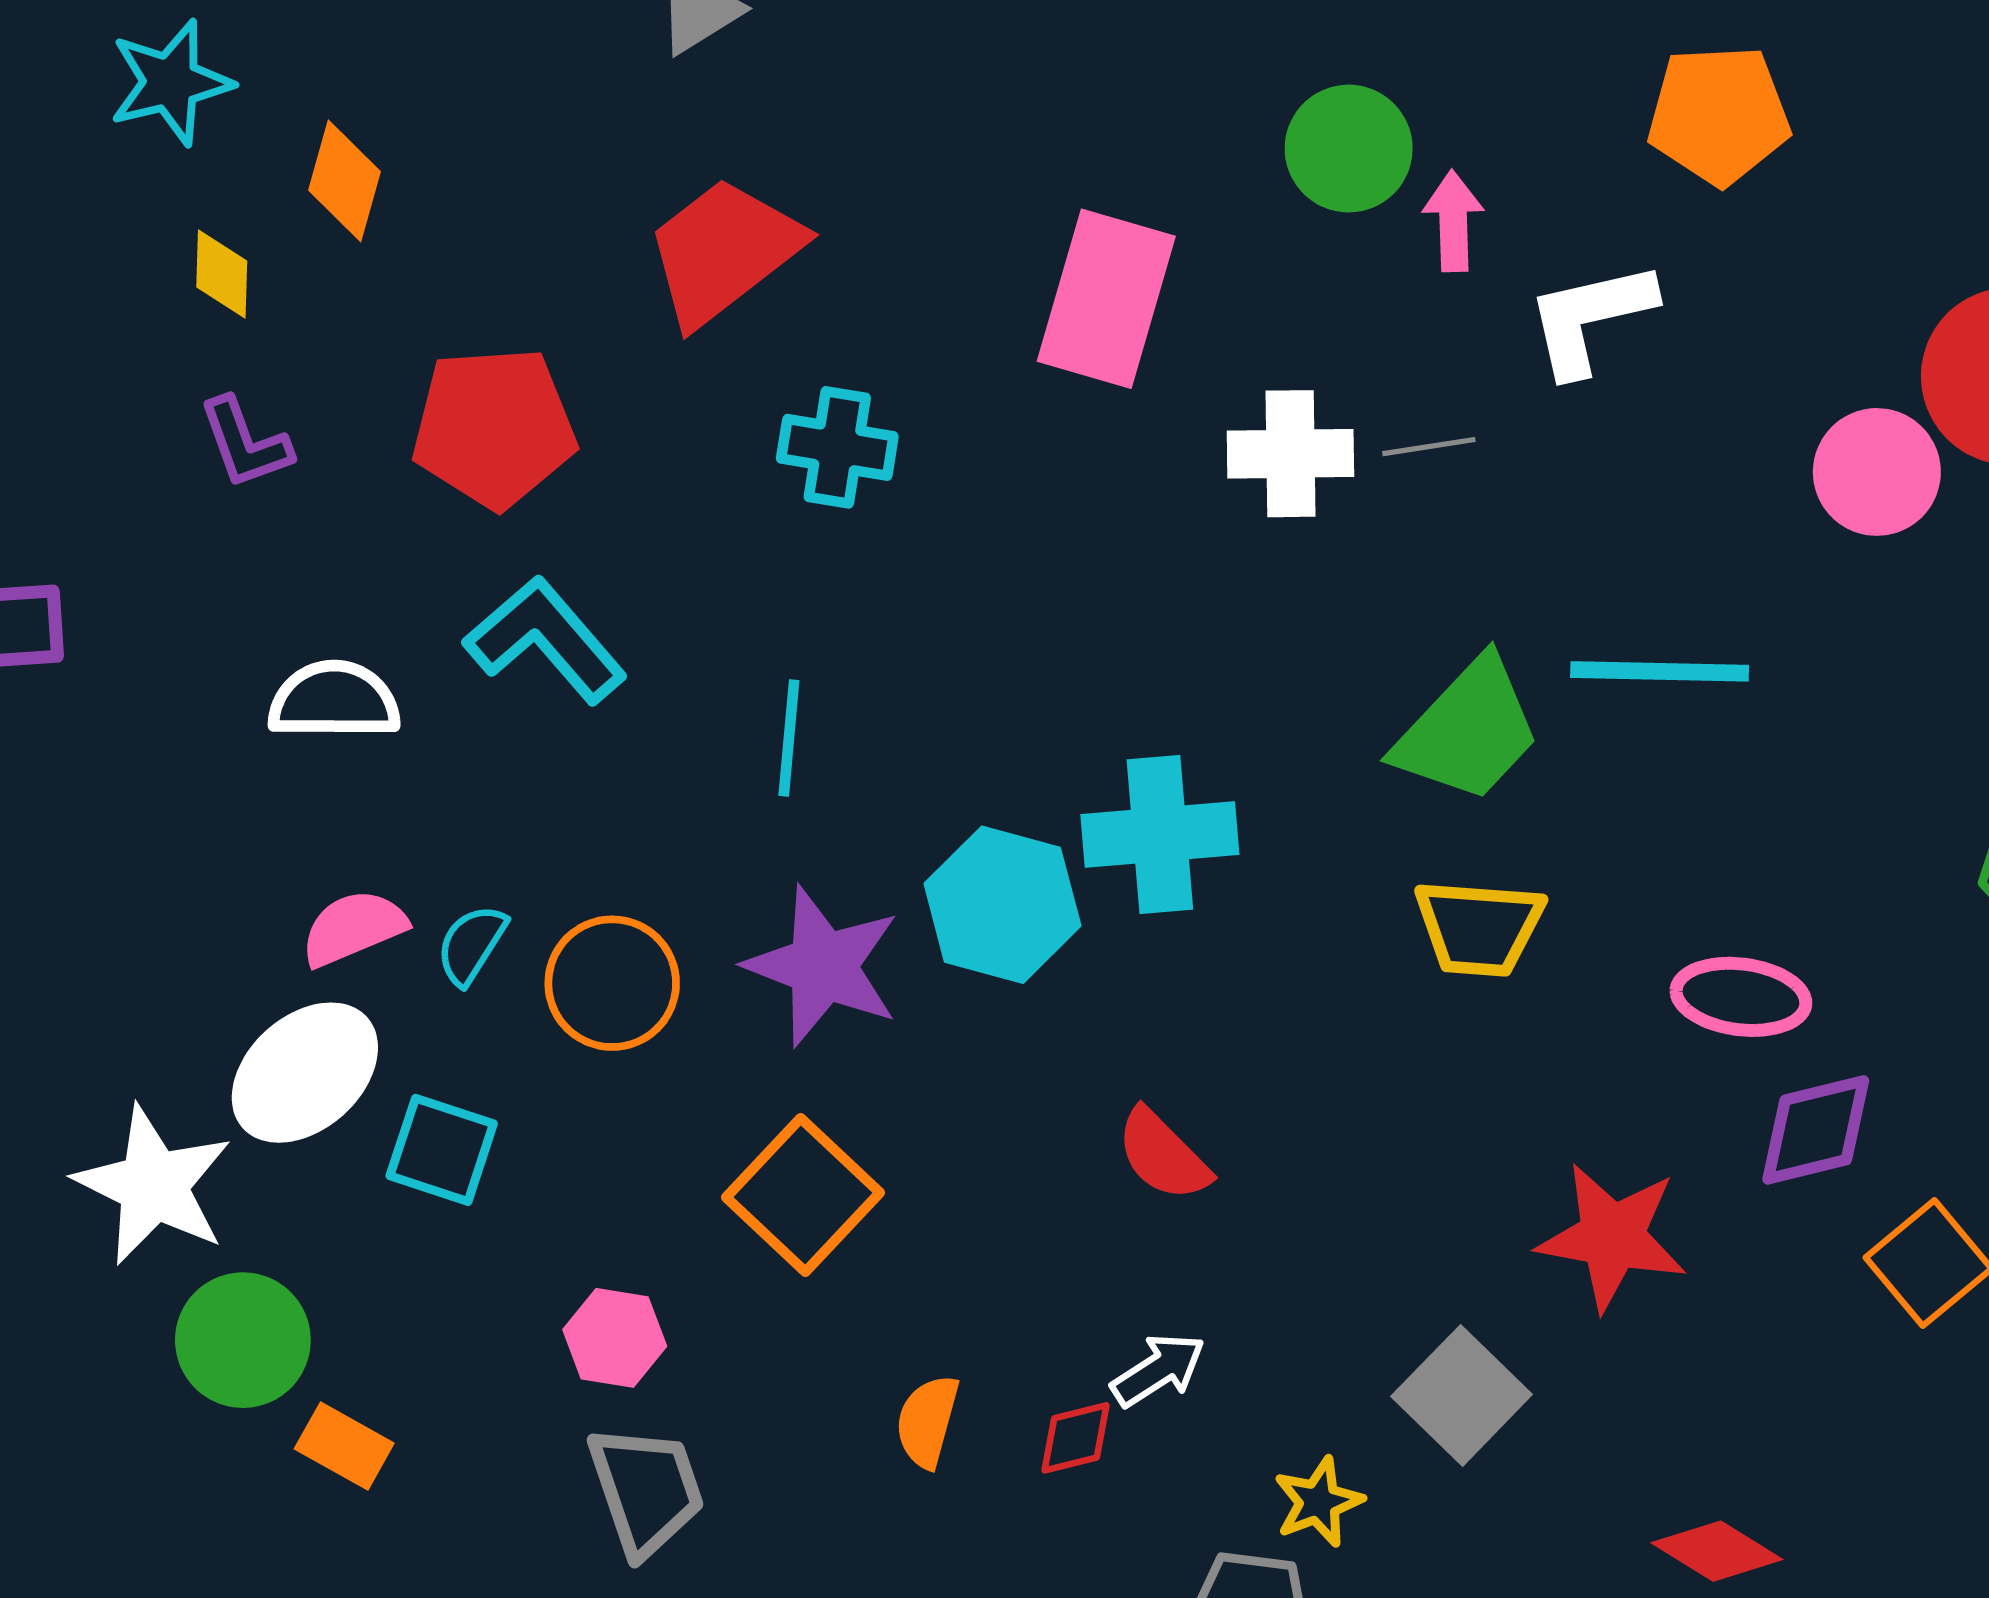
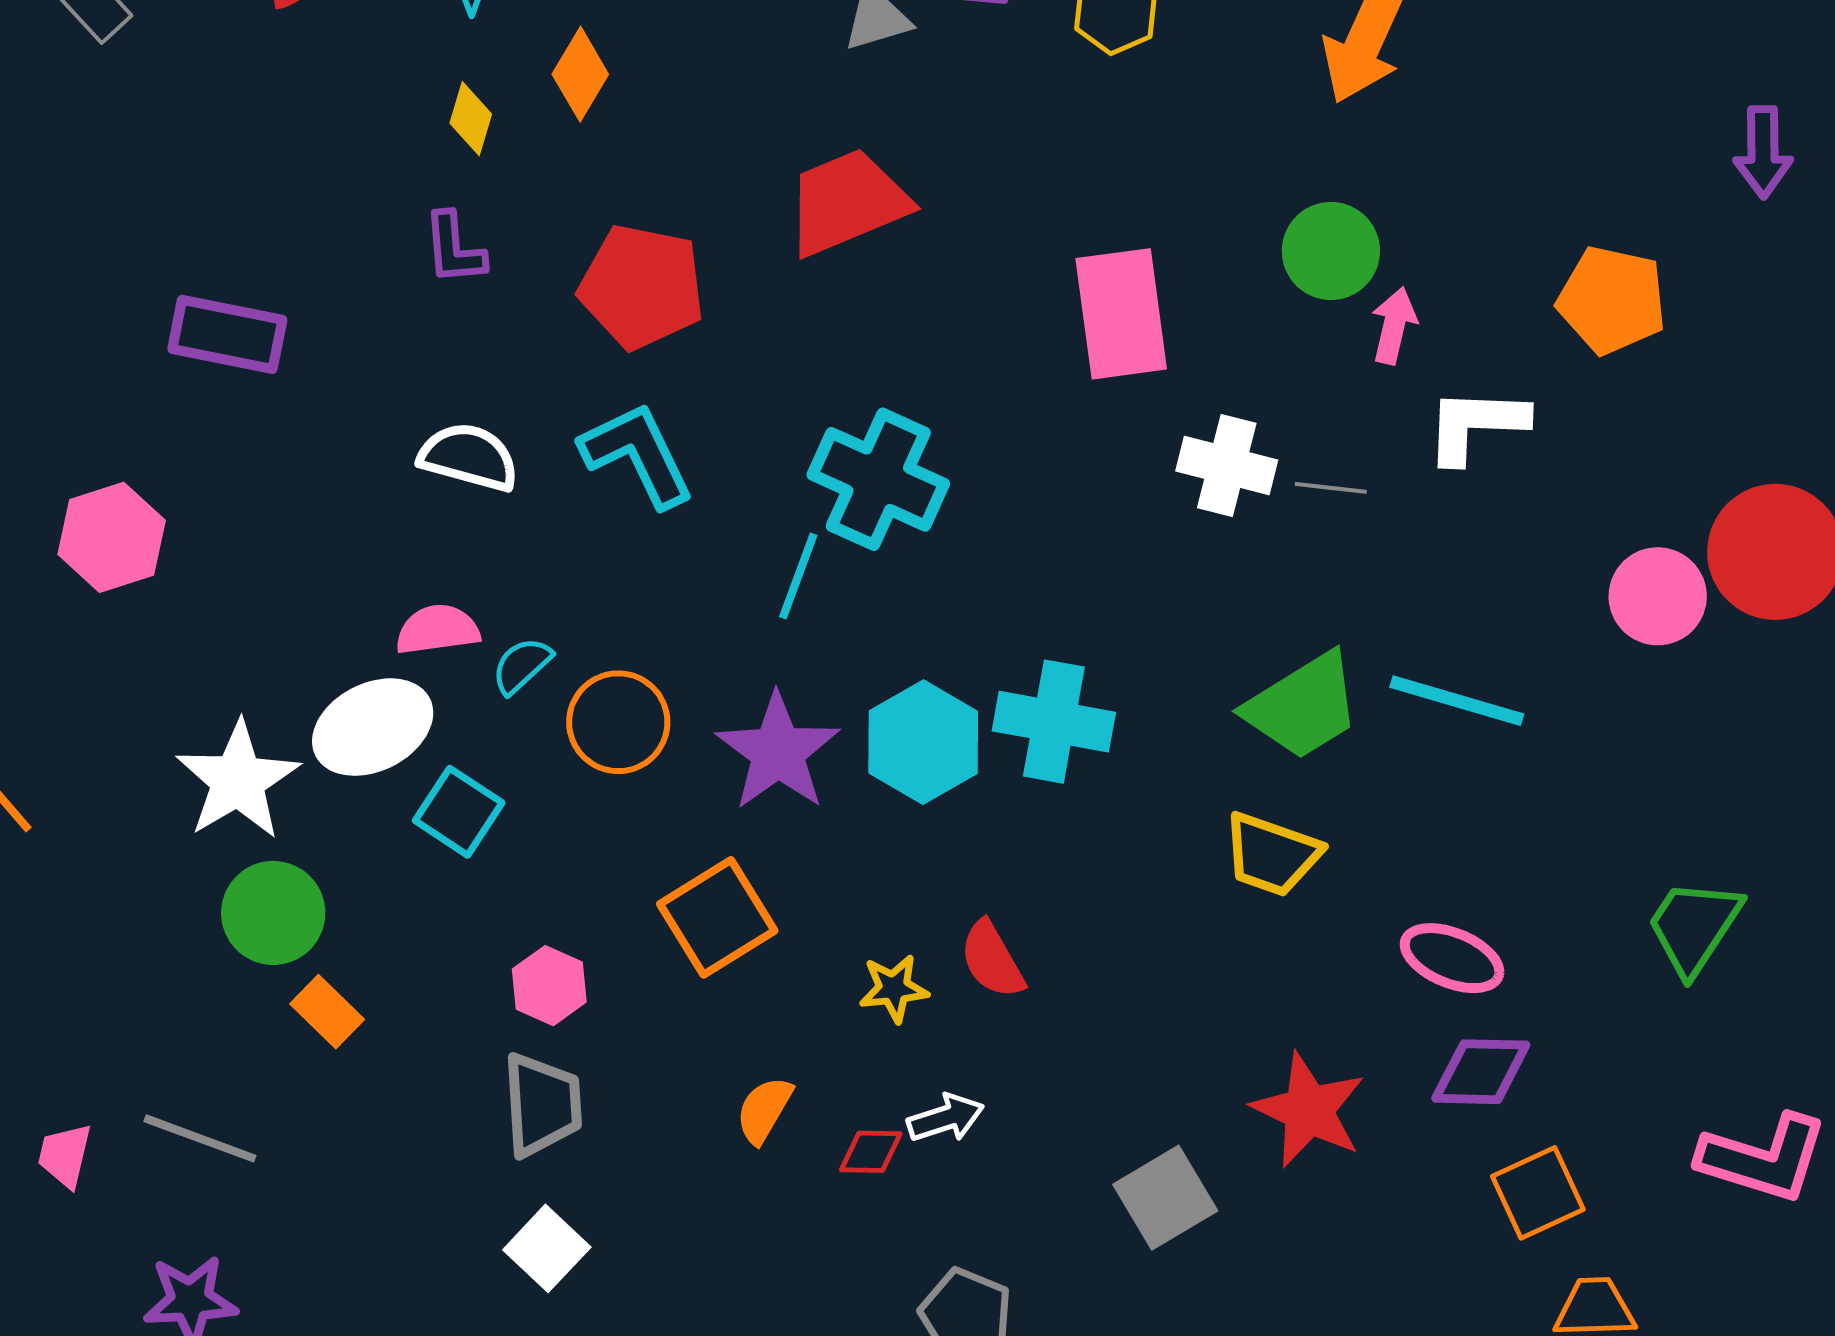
pink rectangle: (1106, 299) -> (1121, 314), turned -39
cyan cross: (837, 447) -> (878, 479), moved, size x1.5
yellow star: (1318, 1502) -> (894, 988), moved

